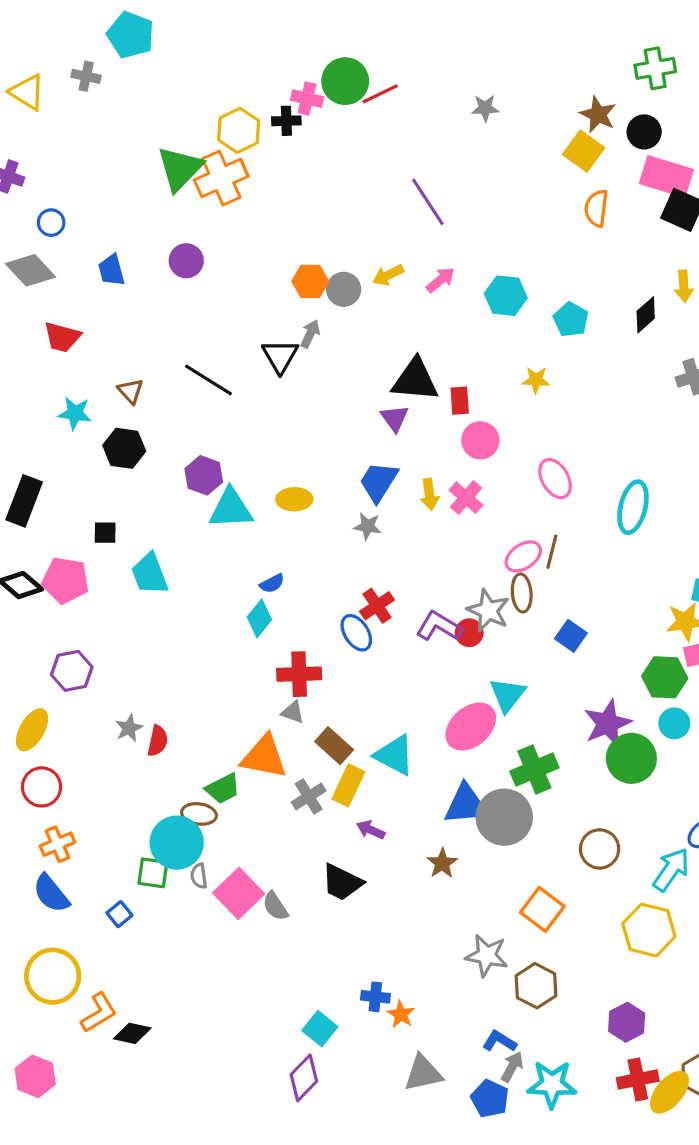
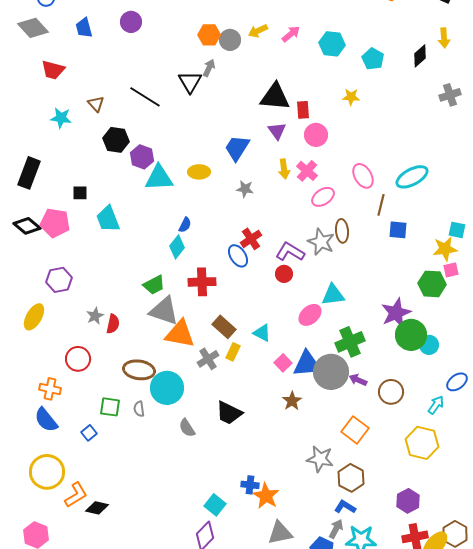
purple triangle: (394, 418) -> (277, 131), moved
black hexagon: (124, 448) -> (116, 140), moved
pink ellipse: (555, 479) -> (363, 176), moved
blue trapezoid: (379, 482) -> (237, 148), moved
cyan ellipse: (633, 507) -> (412, 177), turned 48
brown line: (552, 552) -> (381, 205), moved
pink ellipse: (523, 556) -> (323, 197), moved
blue semicircle: (272, 583) -> (185, 225), turned -35
red circle: (469, 633) -> (284, 274), moved
blue square: (571, 636) -> (398, 230), moved, turned -30
cyan triangle: (507, 695) -> (333, 295), turned 45
gray triangle: (293, 712) -> (164, 311), moved, size x2.0
cyan circle: (674, 723) -> (429, 345), moved
pink ellipse: (471, 727) -> (310, 315), size x0.7
cyan triangle: (394, 755) -> (262, 333), size x0.7
yellow rectangle: (348, 785) -> (233, 352), size x0.7
red circle: (42, 787) -> (78, 359), moved
green trapezoid: (223, 789) -> (154, 285), moved
brown ellipse: (199, 814) -> (139, 370), size x1.4
purple arrow: (371, 830) -> (358, 380), moved
cyan circle: (177, 843) -> (167, 388), moved
orange cross: (57, 844) -> (50, 389), turned 35
cyan arrow: (671, 870) -> (436, 405), size x0.7
pink square: (239, 893) -> (283, 363), moved, size x0.6
orange star: (401, 1014) -> (266, 496), size x1.5
blue L-shape: (499, 1041) -> (345, 507), moved

